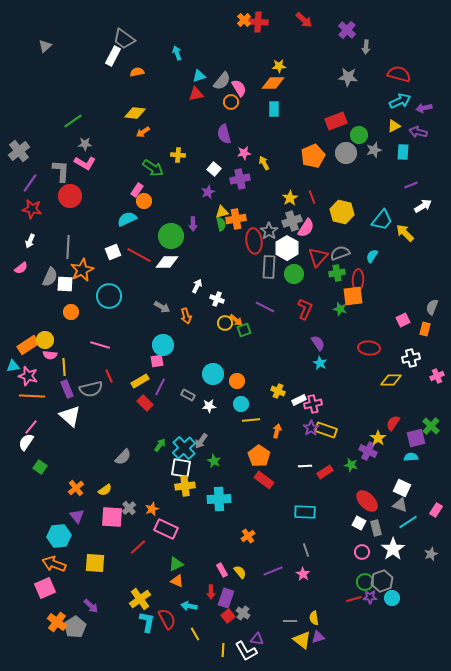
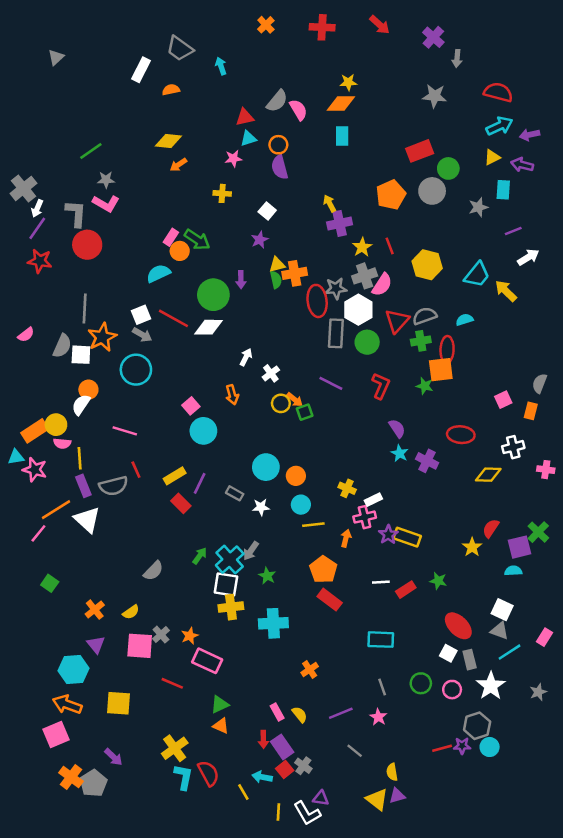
orange cross: (244, 20) -> (266, 25), moved
gray trapezoid: (124, 39) -> (180, 49), moved
cyan triangle: (199, 76) -> (248, 138), moved
orange circle: (231, 102) -> (278, 145), moved
gray star: (374, 150) -> (478, 207), moved
pink star: (244, 153) -> (233, 158), moved
green arrow: (153, 168) -> (197, 240), moved
purple cross: (240, 179) -> (340, 223), moved
gray star: (269, 231) -> (336, 288), turned 30
white arrow: (30, 241) -> (37, 208), moved
cyan semicircle: (372, 256) -> (465, 320), turned 40
white cross: (217, 299) -> (271, 373), turned 32
gray arrow: (162, 307) -> (142, 335), moved
pink square: (157, 361) -> (191, 406), moved, turned -32
pink cross: (437, 376) -> (546, 470), turned 32
orange line: (32, 396) -> (56, 510), moved, turned -35
pink cross: (313, 404) -> (365, 517), moved
white semicircle: (26, 442) -> (81, 405), moved
purple cross: (368, 451) -> (427, 461), moved
red line: (138, 547) -> (172, 683), turned 66
green circle: (365, 582) -> (421, 683), moved
purple rectangle: (226, 598) -> (282, 747), turned -54
cyan arrow: (189, 606) -> (262, 777), moved
gray line: (290, 621) -> (355, 751), moved, turned 40

